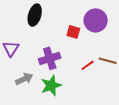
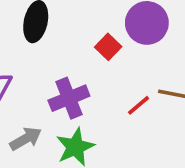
red square: (73, 32) -> (108, 47), turned 32

